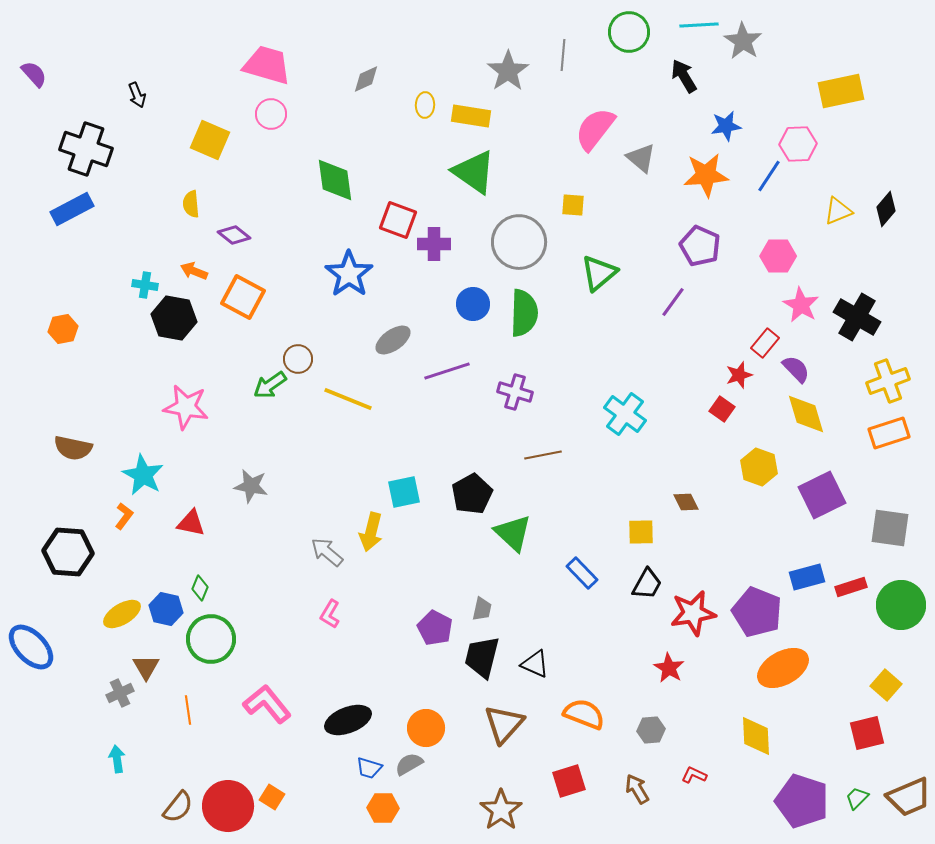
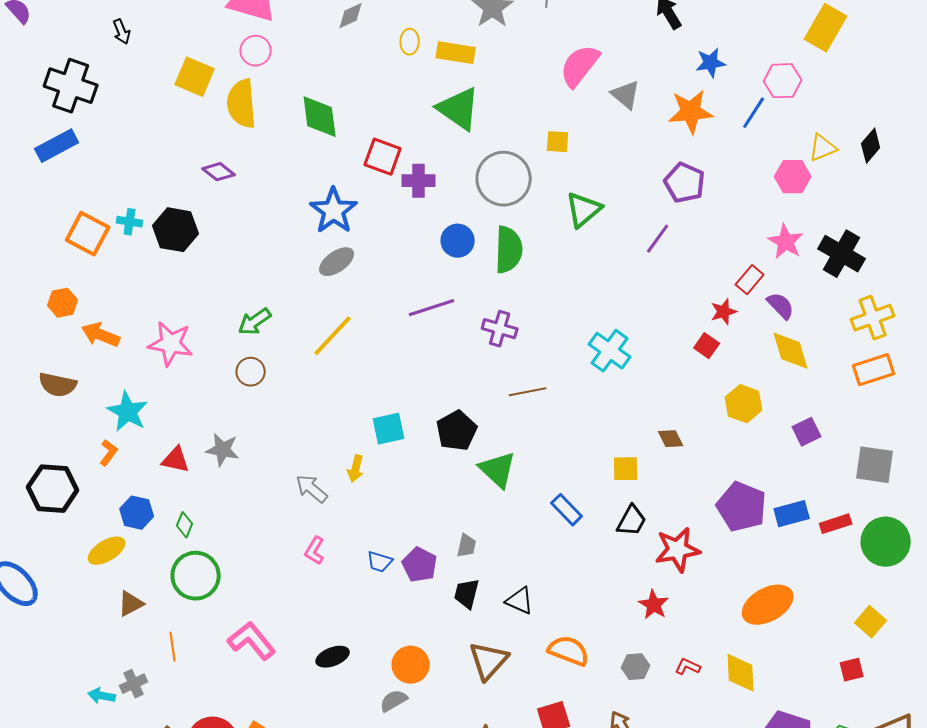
yellow rectangle: (841, 91) -> (826, 28), turned -48
yellow semicircle: (191, 204) -> (242, 104), moved, size x1.8
pink hexagon: (778, 256) -> (793, 177), moved
orange arrow: (194, 271) -> (101, 335), moved, size x1.4
orange square: (243, 297) -> (88, 234), moved
black hexagon: (174, 318) -> (176, 230), moved
orange hexagon: (63, 329) -> (63, 303), moved
gray ellipse: (393, 340) -> (337, 262), moved
brown circle: (298, 359) -> (251, 372), moved
yellow line: (348, 399) -> (333, 336), turned -69
gray star: (251, 486) -> (223, 450), moved
purple square: (822, 495) -> (807, 432), size x0.6
yellow arrow: (371, 532) -> (356, 469), size x0.7
blue hexagon: (166, 609) -> (137, 513), moved
purple pentagon: (757, 612) -> (742, 507), moved
black trapezoid: (482, 657) -> (467, 594), size x0.7
brown triangle: (146, 667) -> (131, 604), turned 32
gray cross: (120, 693) -> (134, 684), moved
black ellipse: (348, 720) -> (333, 657), size x0.7
red square: (867, 733) -> (852, 670), size x0.7
cyan arrow: (117, 759) -> (102, 696), turned -72
blue trapezoid: (369, 768) -> (380, 562), moved
red L-shape: (694, 775) -> (688, 667), moved

